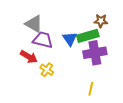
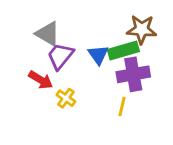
brown star: (101, 21) -> (142, 29), size x1.5
purple trapezoid: (43, 40) -> (60, 56), turned -65
yellow line: (91, 89) -> (122, 107), moved

